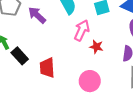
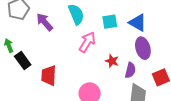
red star: (96, 47) -> (112, 61), moved

